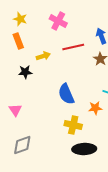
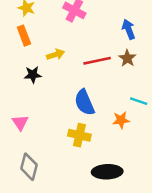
red line: (73, 47) -> (97, 61), moved
yellow cross: (73, 125) -> (79, 135), moved
gray diamond: (22, 145) -> (29, 167), turned -55

